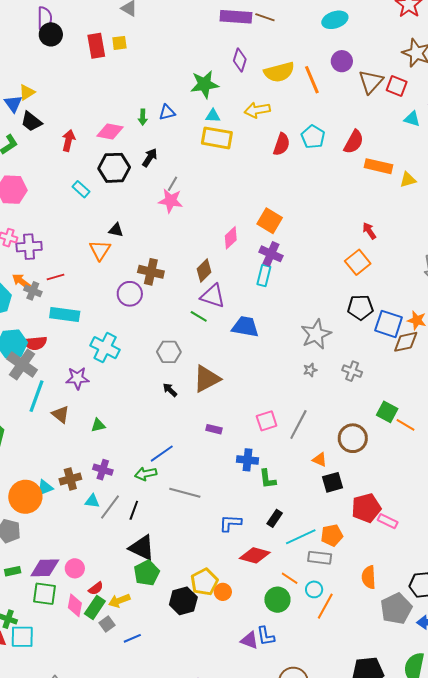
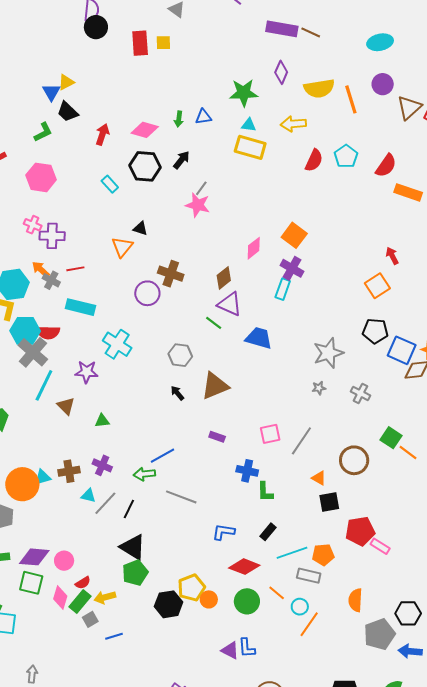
green circle: (277, 600) -> (247, 601), moved

